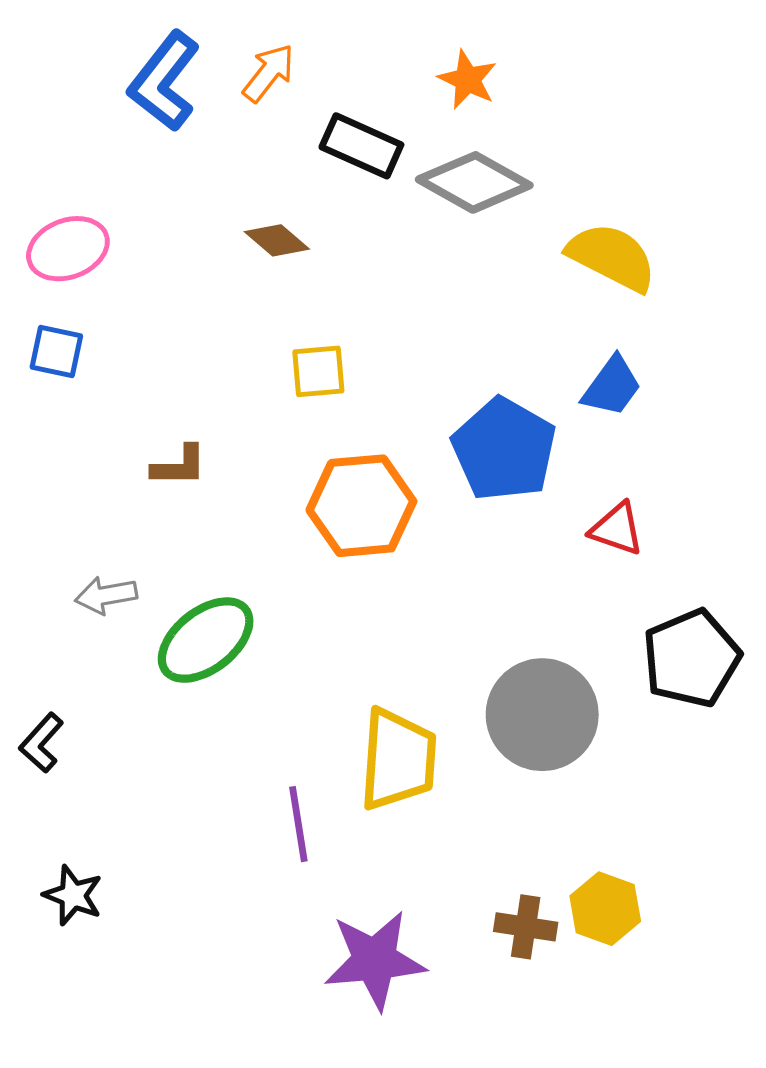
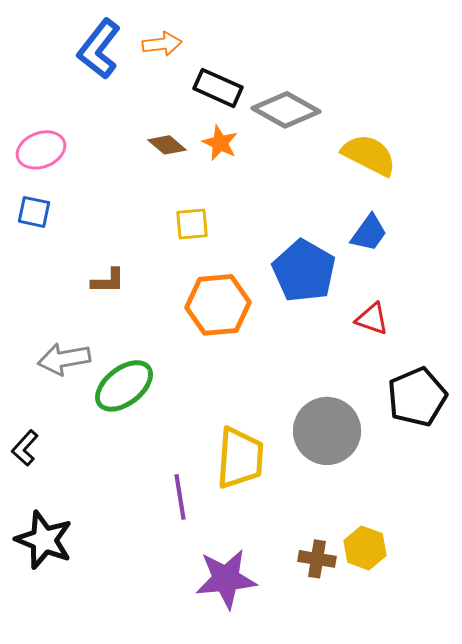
orange arrow: (269, 73) -> (162, 44), turned 45
orange star: (468, 80) -> (220, 143), moved
gray arrow: (106, 595) -> (64, 359), size x1.4
black star: (73, 895) -> (44, 540), size x1.6

